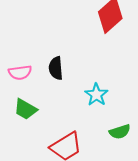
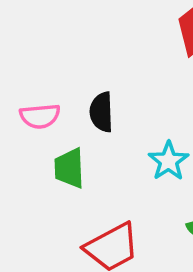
green trapezoid: (25, 109) -> (69, 168), moved, turned 55

